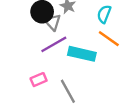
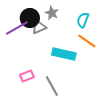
gray triangle: (53, 22) -> (39, 27), turned 49
purple line: (54, 44) -> (17, 28), moved

